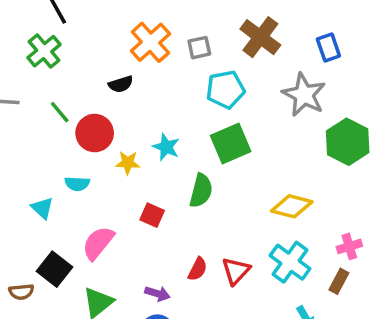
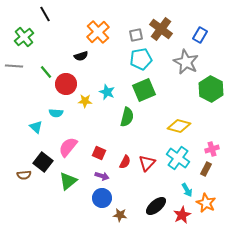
gray square: (199, 48) -> (136, 35), moved
blue rectangle: (328, 48) -> (200, 35), turned 49
green cross: (44, 51) -> (24, 37), moved
red square: (152, 215) -> (99, 153), moved

